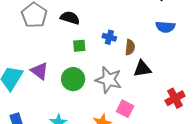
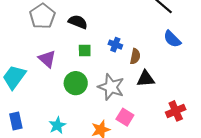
blue semicircle: (165, 27) -> (172, 39), turned 36
purple triangle: (39, 71) -> (47, 59), moved

